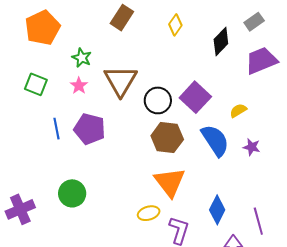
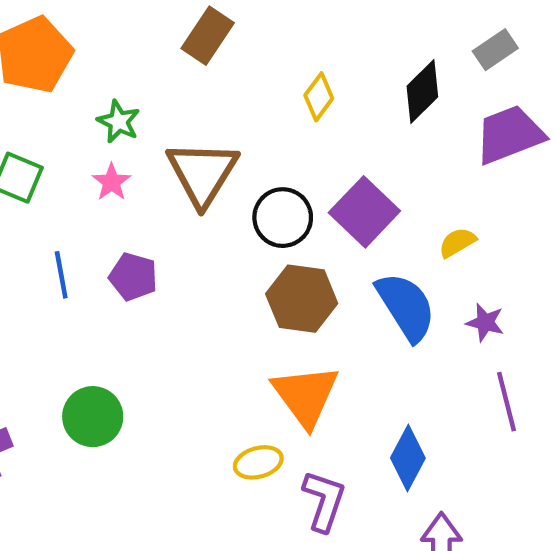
yellow diamond: (175, 25) -> (319, 97), moved
purple pentagon: (90, 129) -> (133, 277), size x0.7
purple line: (258, 221) -> (507, 402), moved

